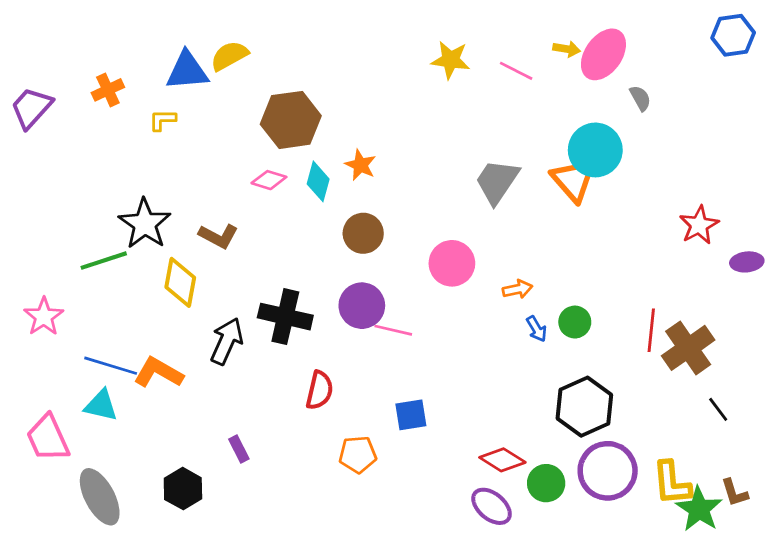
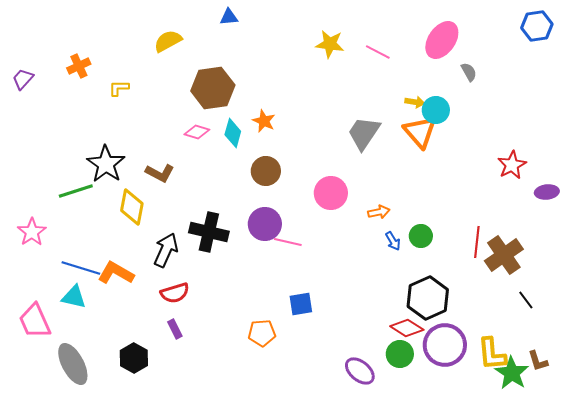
yellow arrow: (567, 49) -> (415, 102), moved
blue triangle: (187, 71) -> (229, 17), moved, size x0.6
purple trapezoid: (31, 108) -> (23, 79), size x0.7
cyan circle: (595, 150) -> (436, 110), size x0.7
red semicircle: (319, 390) -> (175, 293), moved, turned 60
red diamond: (502, 460) -> (407, 328), moved

